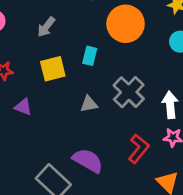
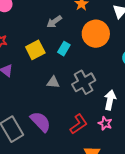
gray arrow: (46, 27) -> (54, 22), moved
yellow square: (53, 69) -> (35, 50), turned -30

